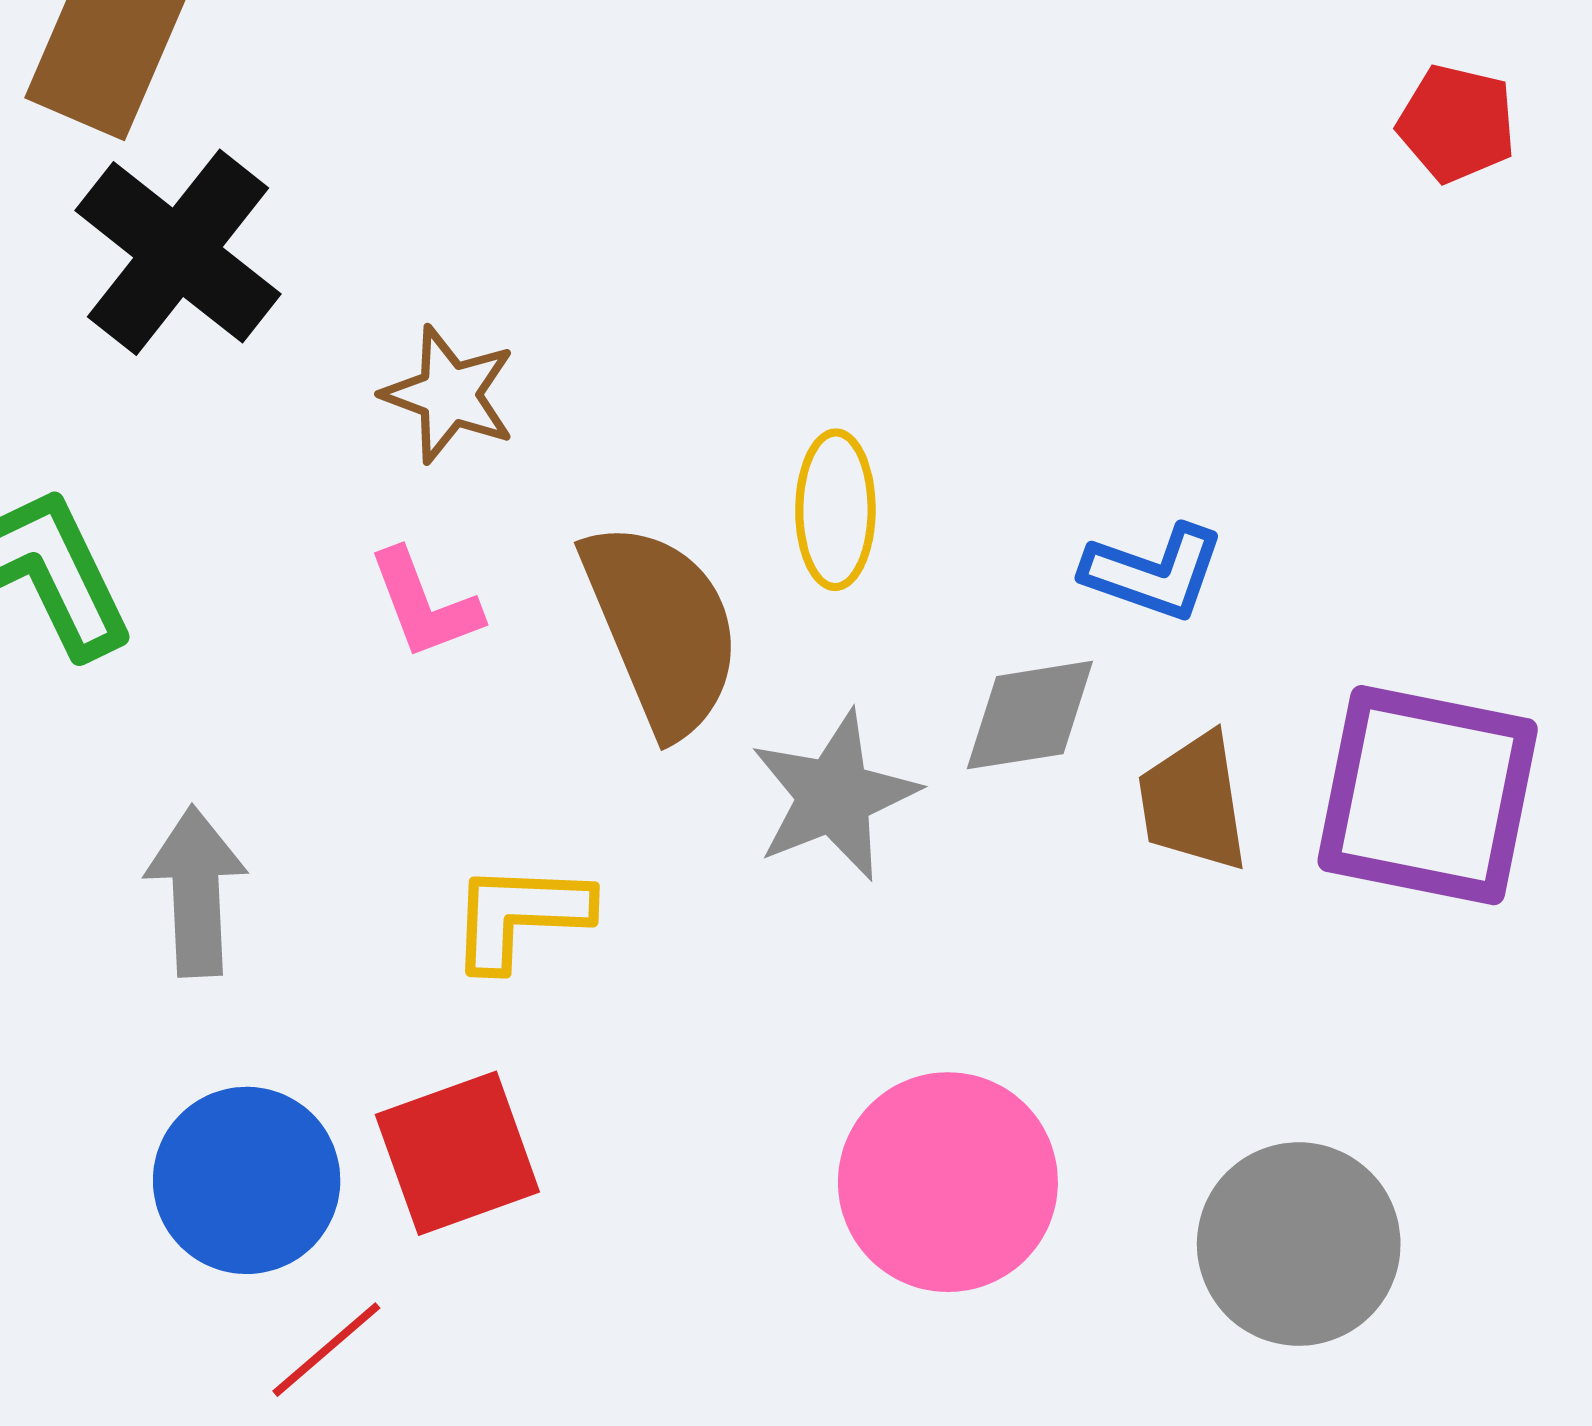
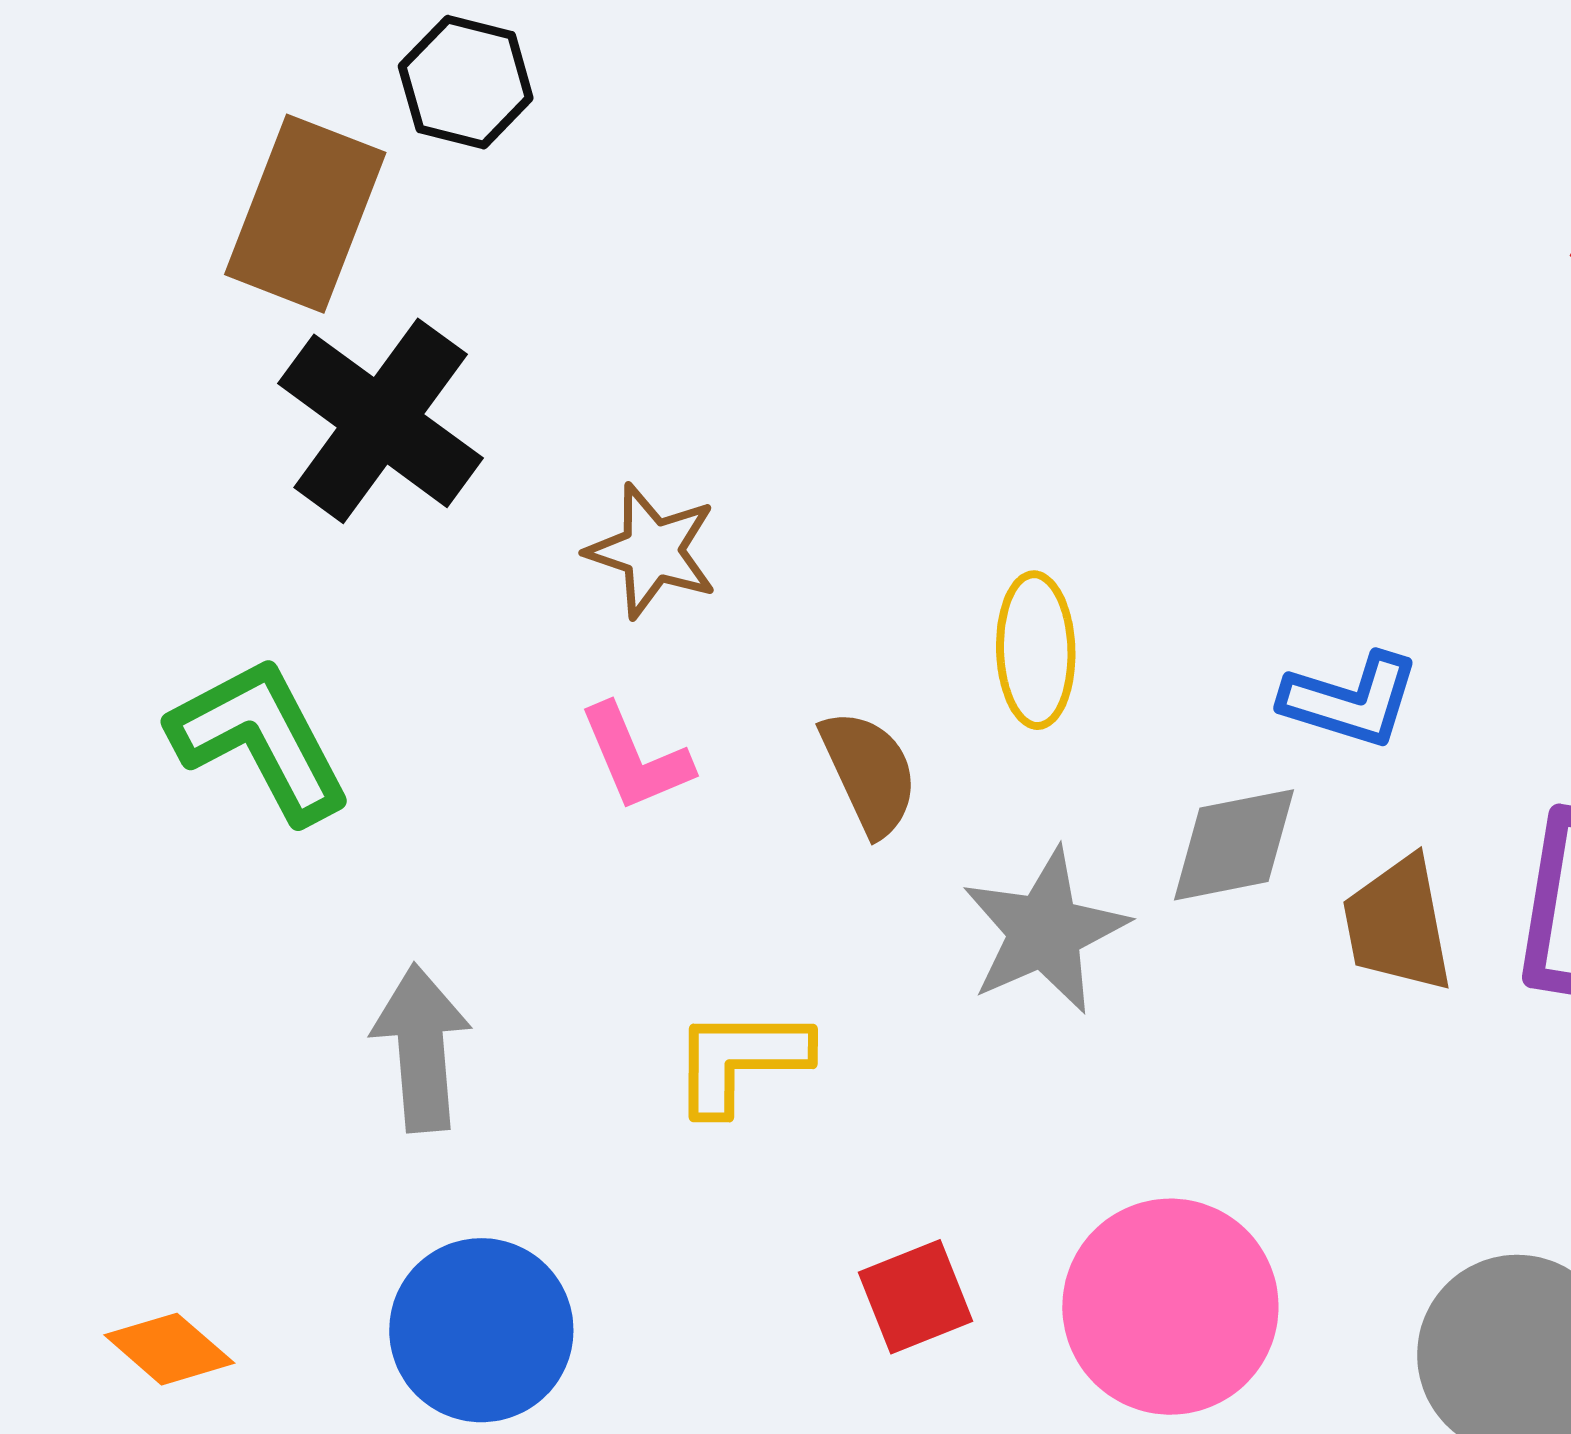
brown semicircle: (662, 628) -> (869, 773), size x0.6
red square: (457, 1153) -> (915, 1297), moved, size x0.7

